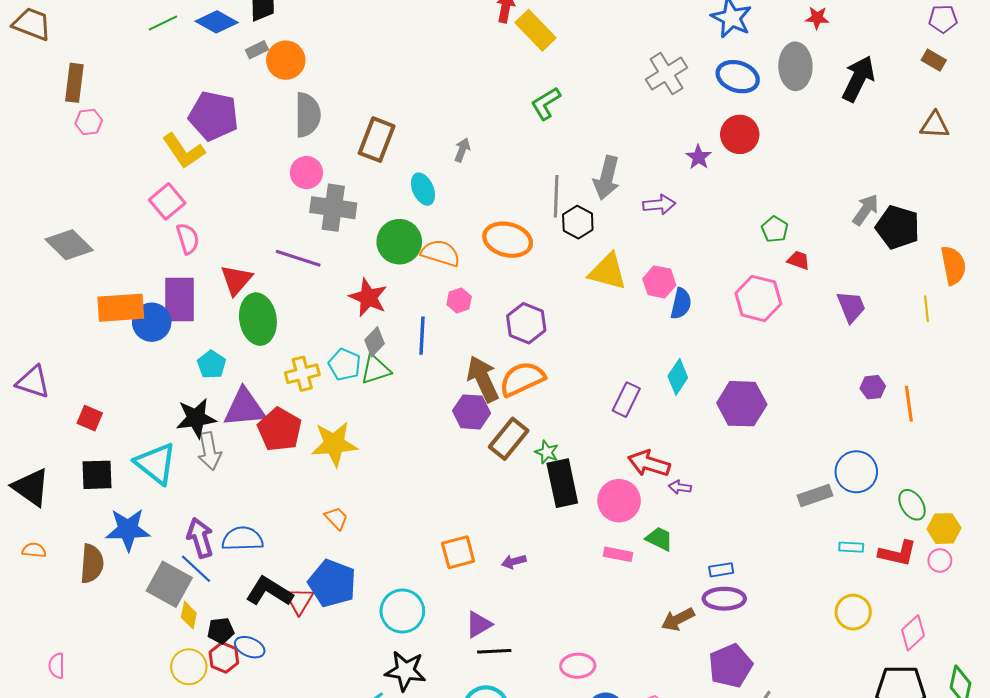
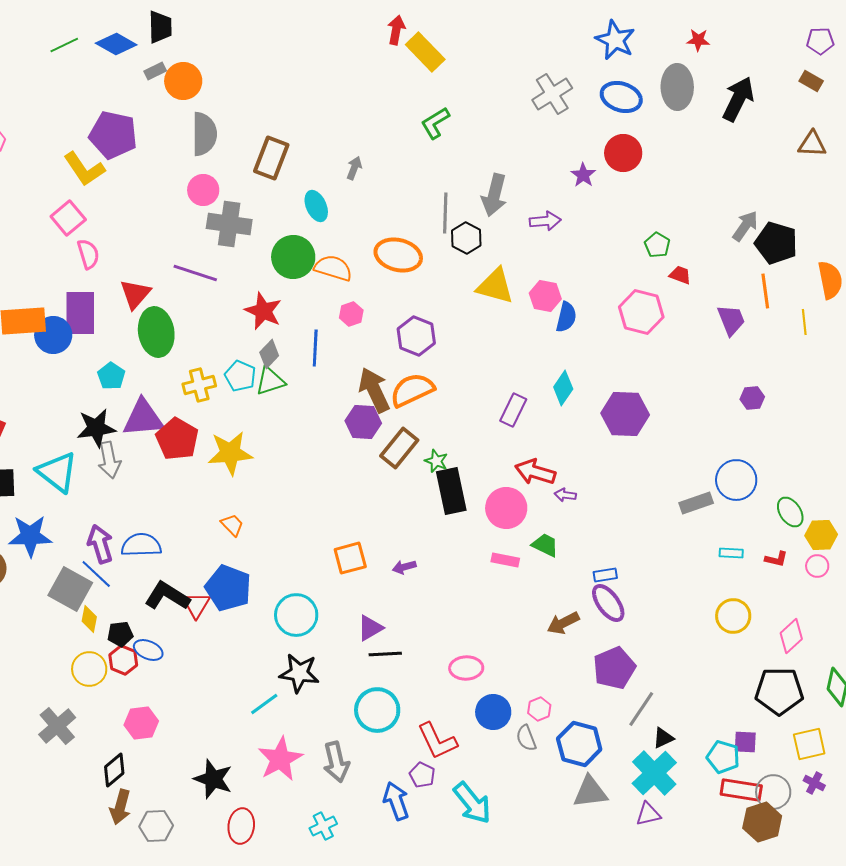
orange line: (909, 404) -> (765, 291), moved
red L-shape: (898, 553) -> (776, 559), size x0.6
purple ellipse: (724, 599) -> (608, 603), turned 54

